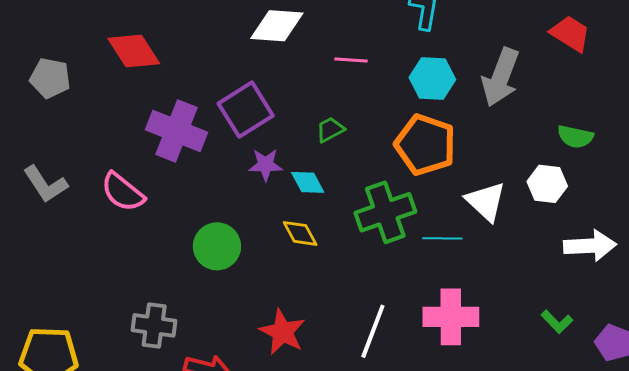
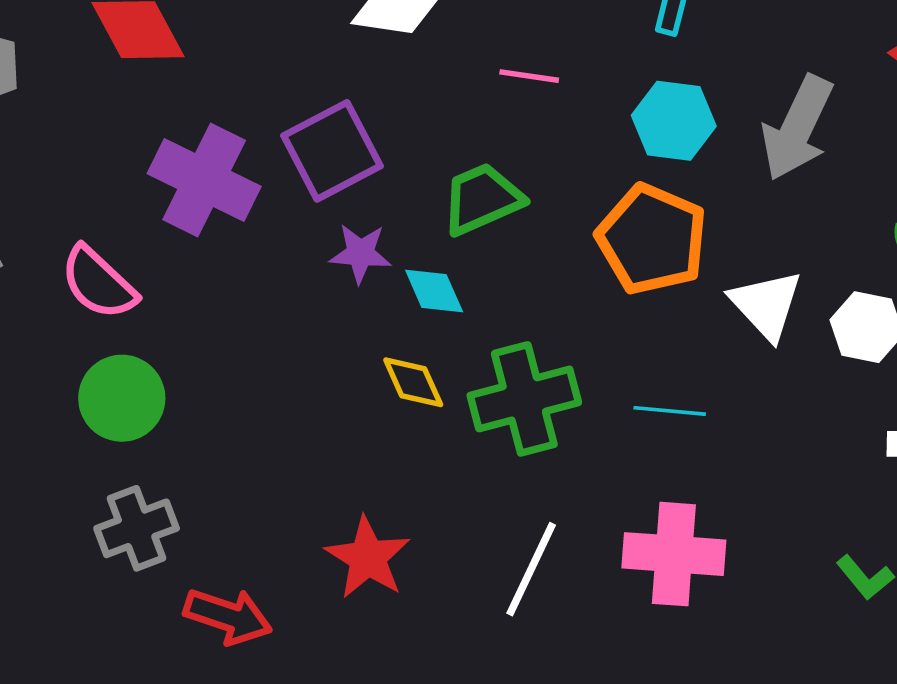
green trapezoid: (330, 130) -> (482, 199), size x1.6
white triangle: (486, 202) -> (766, 305), moved
green cross: (385, 212) -> (524, 399), moved
green circle: (217, 246) -> (122, 398), moved
gray cross: (154, 325) -> (137, 528), turned -33

